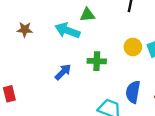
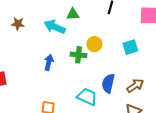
yellow circle: (133, 47) -> (94, 44), moved
blue arrow: (63, 72) -> (49, 62), turned -35

